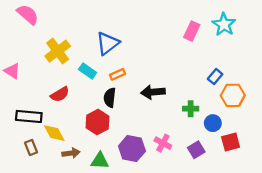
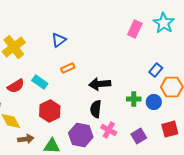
blue triangle: (108, 43) -> (59, 40), size x0.7
cyan rectangle: (88, 71) -> (40, 82), moved
black semicircle: (110, 98) -> (96, 109), moved
blue circle: (213, 123) -> (154, 102), moved

